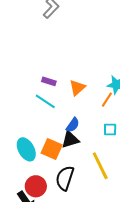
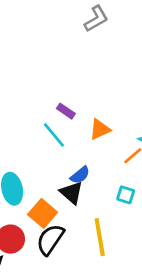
black triangle: (70, 140) -> (71, 193), turned 42
orange square: (52, 149) -> (43, 213), moved

